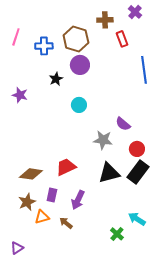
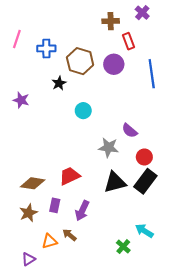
brown hexagon: (76, 39) -> (80, 61), moved
purple circle: (80, 65) -> (114, 64), moved
orange triangle: (42, 217) -> (50, 241), moved
purple triangle: (17, 248) -> (28, 259), moved

